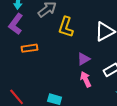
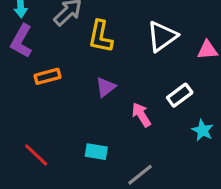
purple triangle: (84, 59) -> (106, 87), moved

